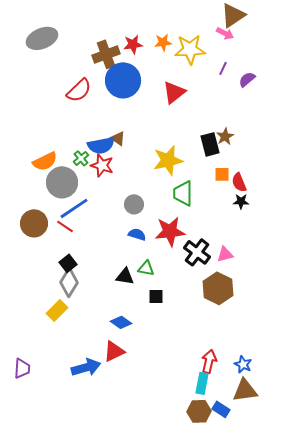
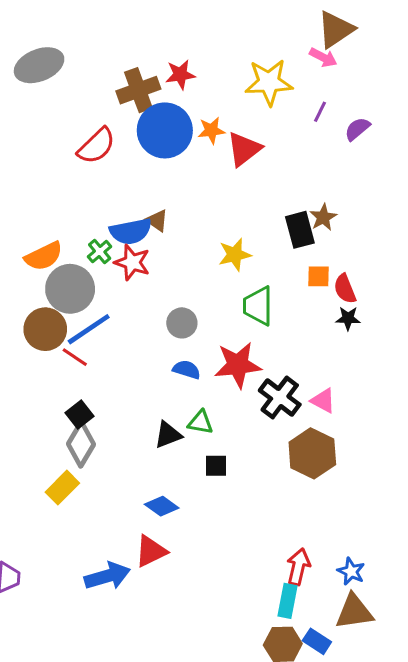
orange star: (163, 42) -> (211, 130), moved
yellow star: (168, 160) -> (235, 255), size x0.7
brown circle: (34, 223) -> (45, 329), moved
pink triangle: (225, 254) -> (323, 401), turned 42
black triangle: (125, 276) -> (168, 435), turned -30

